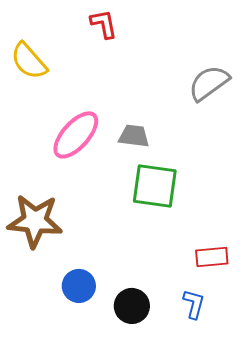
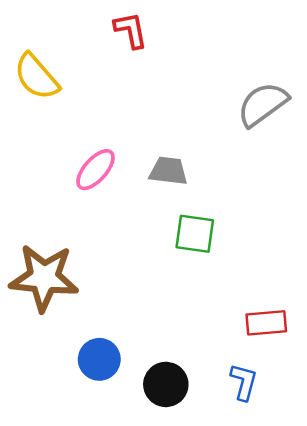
pink ellipse: (76, 135) -> (95, 170), size x0.7
green square: (155, 186) -> (195, 234), size x0.7

